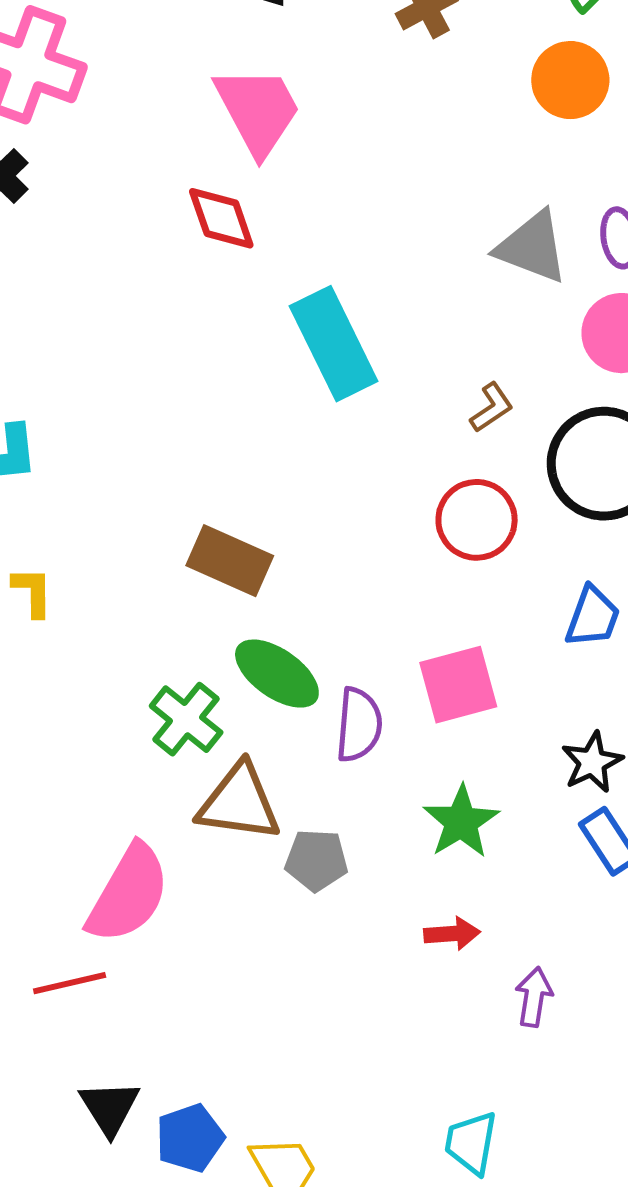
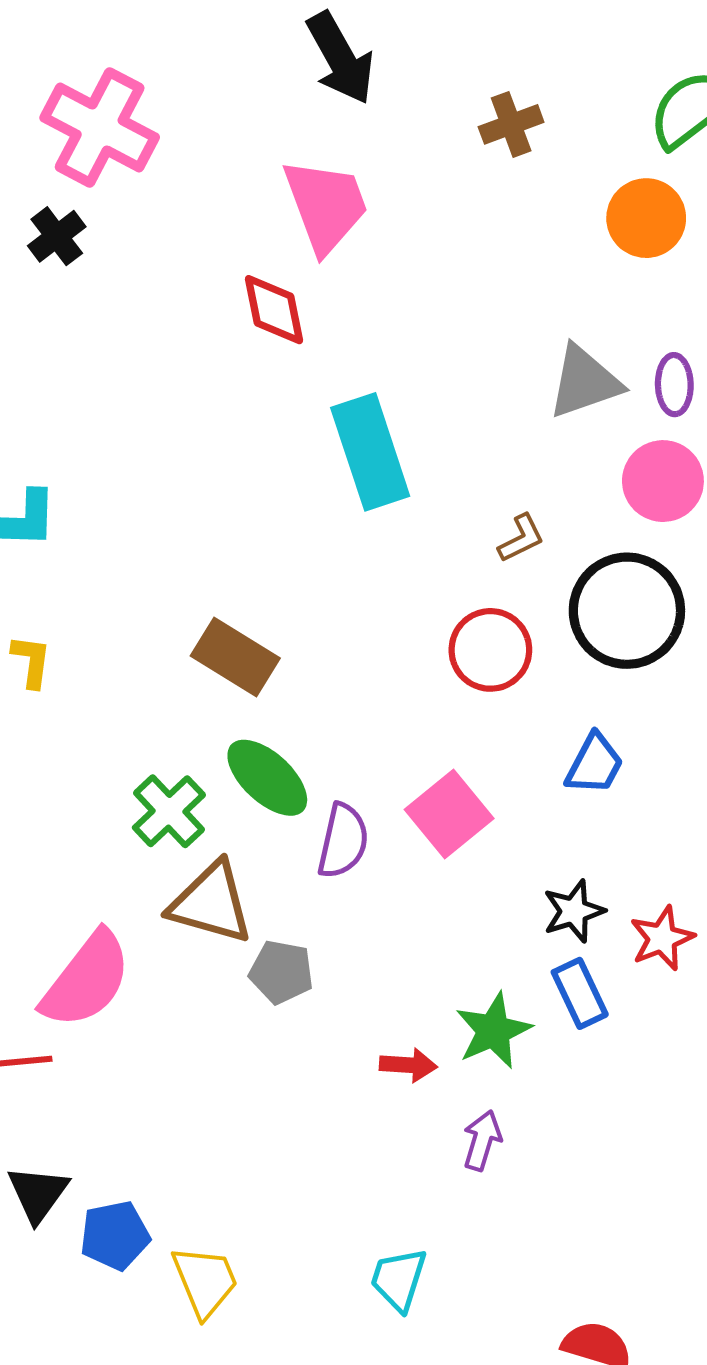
gray triangle: (532, 247) -> (584, 382), turned -48
pink square: (458, 685) -> (449, 814), turned -32
green star: (461, 822) -> (493, 1031), moved

